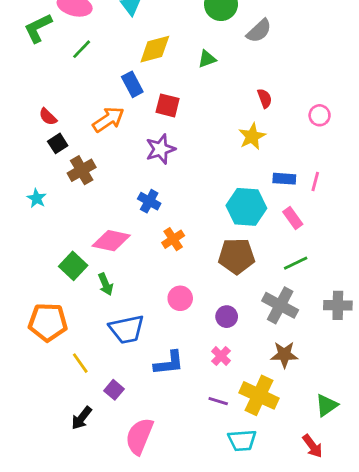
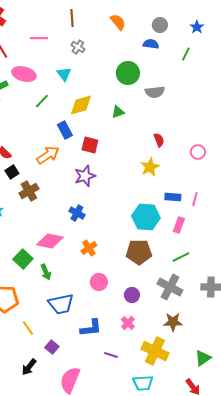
gray semicircle: (259, 31) -> (155, 92), turned 36
green line: (82, 49) -> (42, 101), moved
pink rectangle: (293, 218) -> (179, 225), turned 56
orange cross: (173, 239) -> (89, 248), moved
purple line: (218, 401) -> (111, 355), moved

